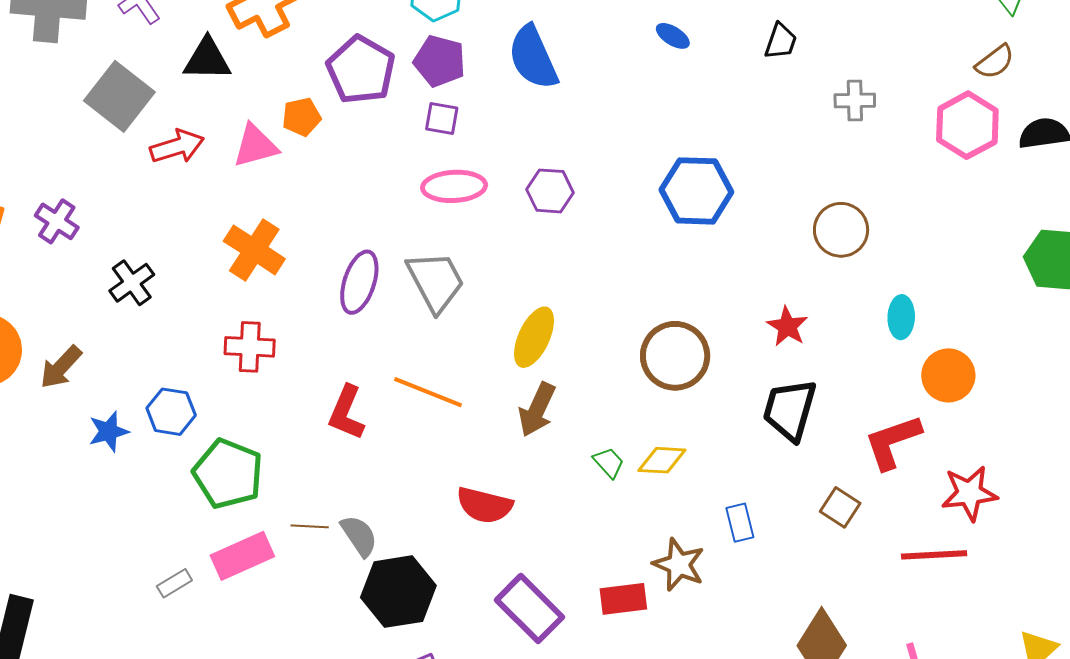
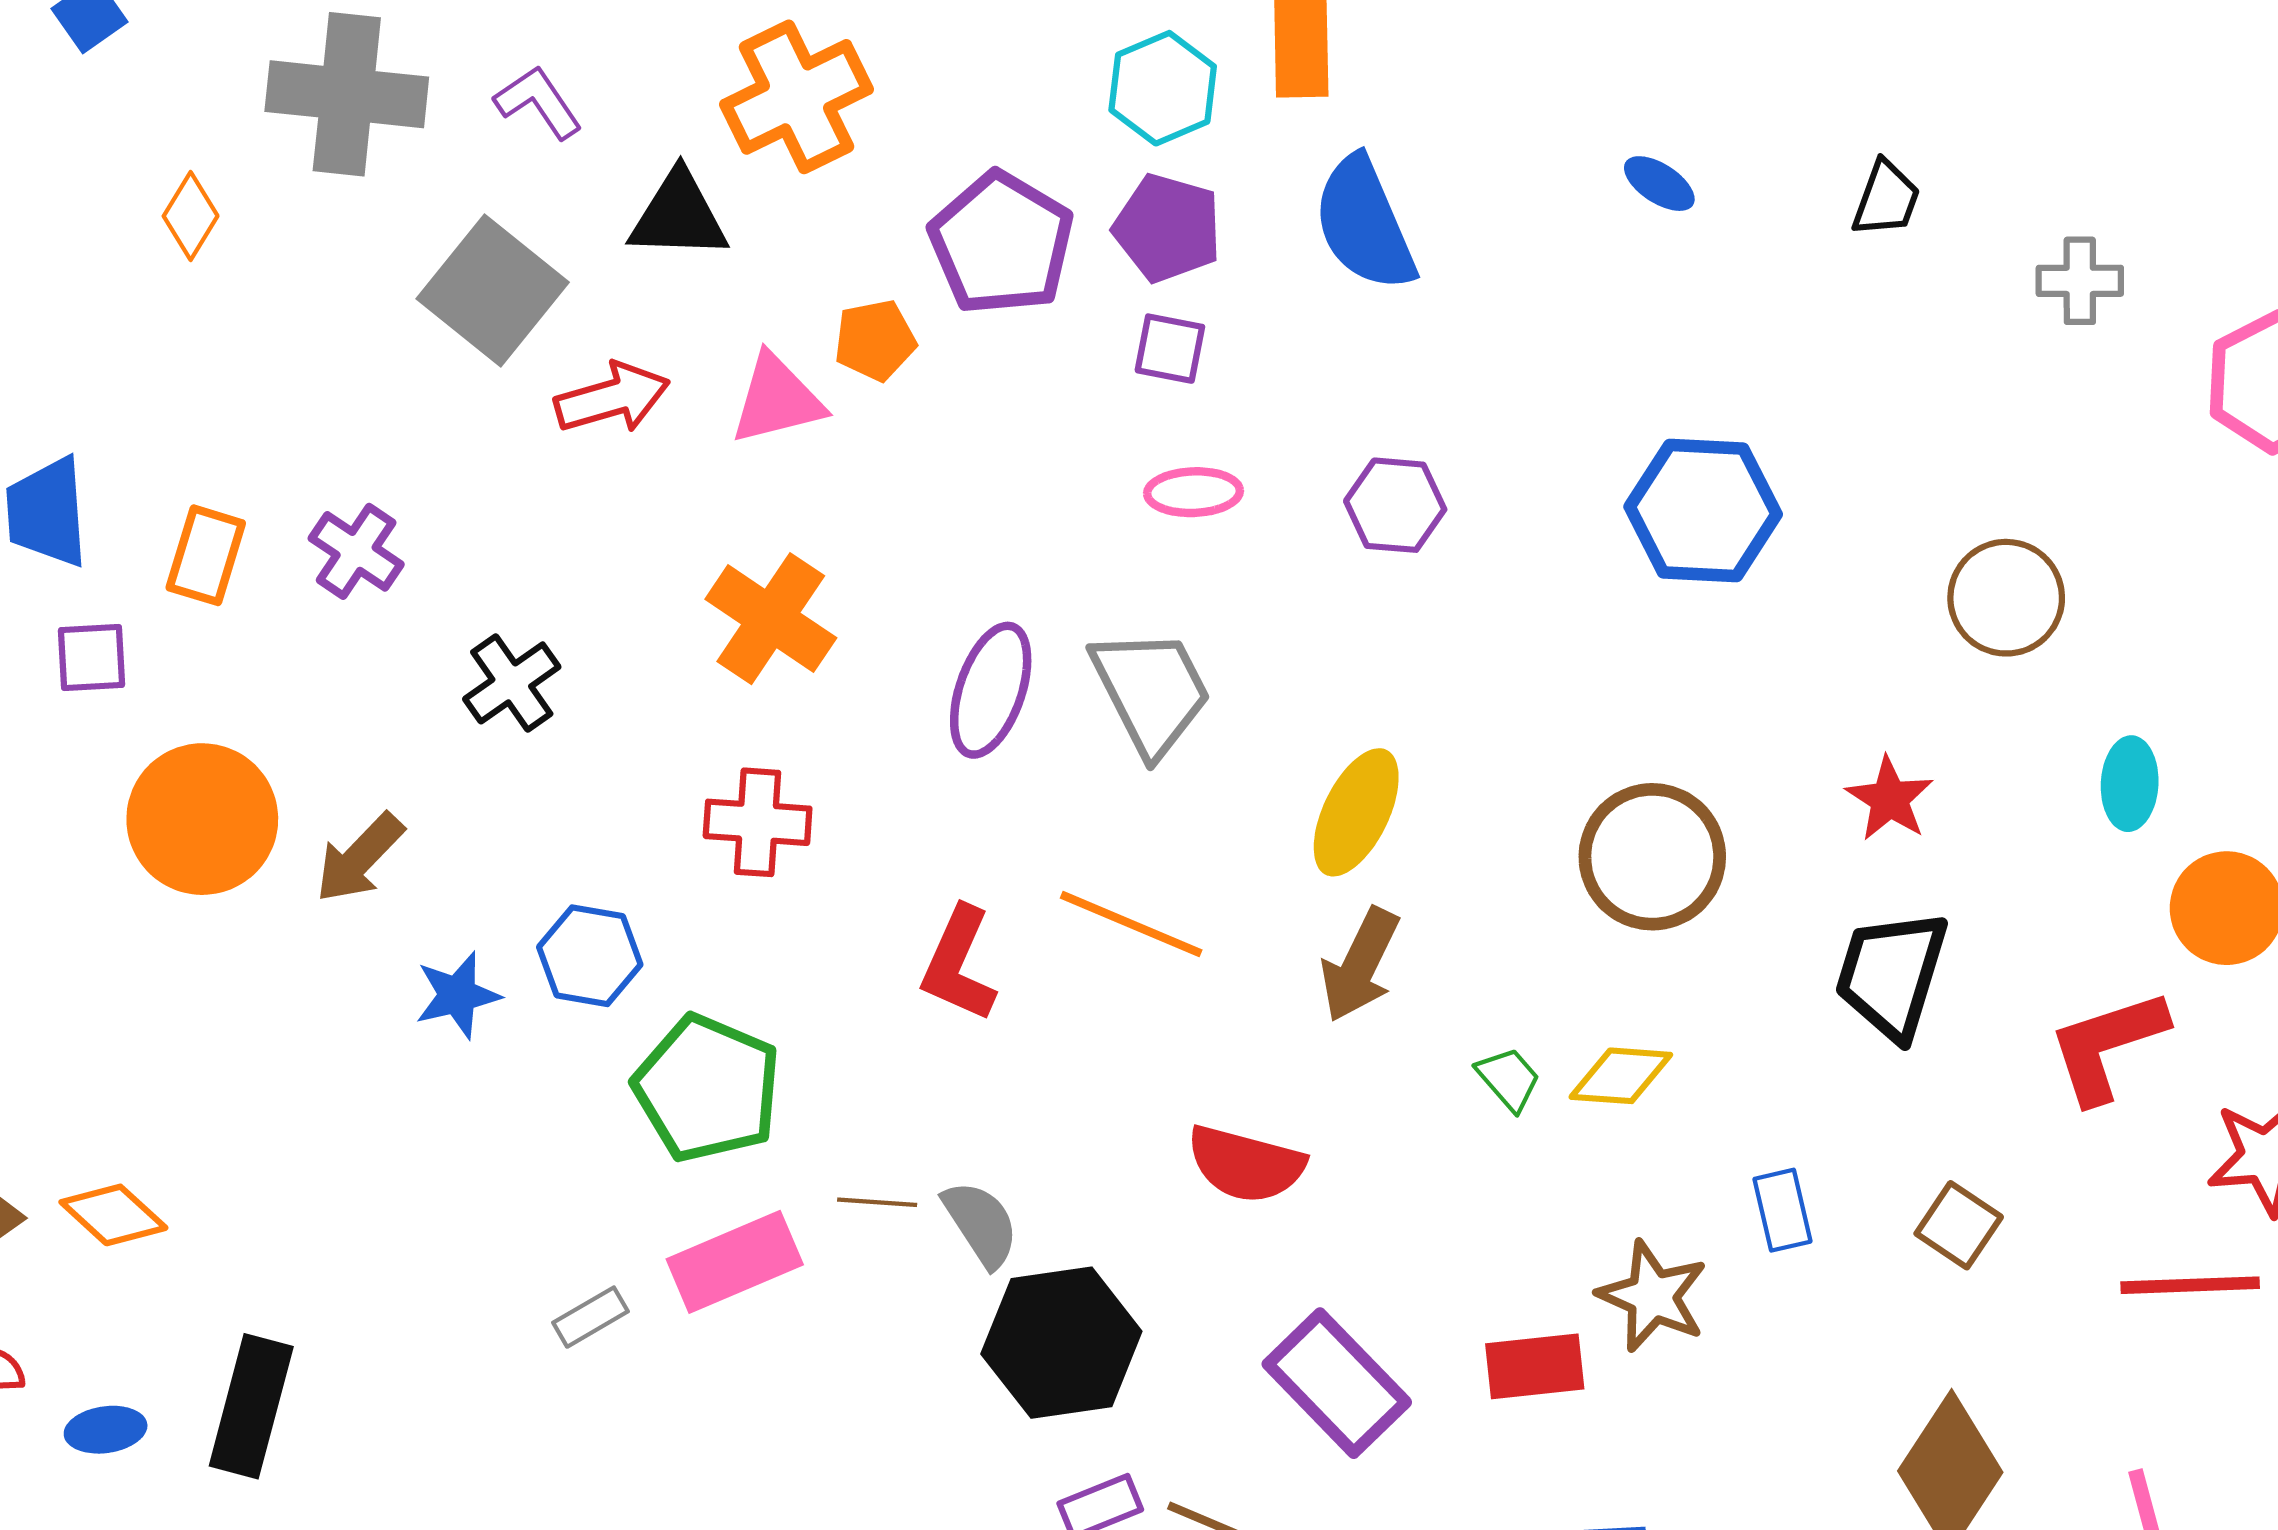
gray cross: (855, 100) -> (2080, 281), moved
pink ellipse: (454, 186) -> (1194, 492), size x0.7
brown square: (840, 507) -> (1959, 1225), moved

